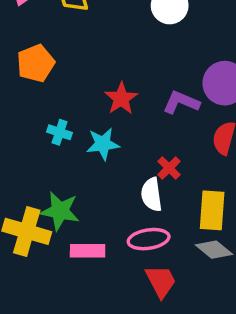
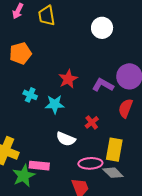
white semicircle: (152, 194) -> (66, 139), moved, turned -66
green star: (60, 211) -> (24, 176), moved, turned 30
pink ellipse: (149, 239) -> (90, 163), moved

